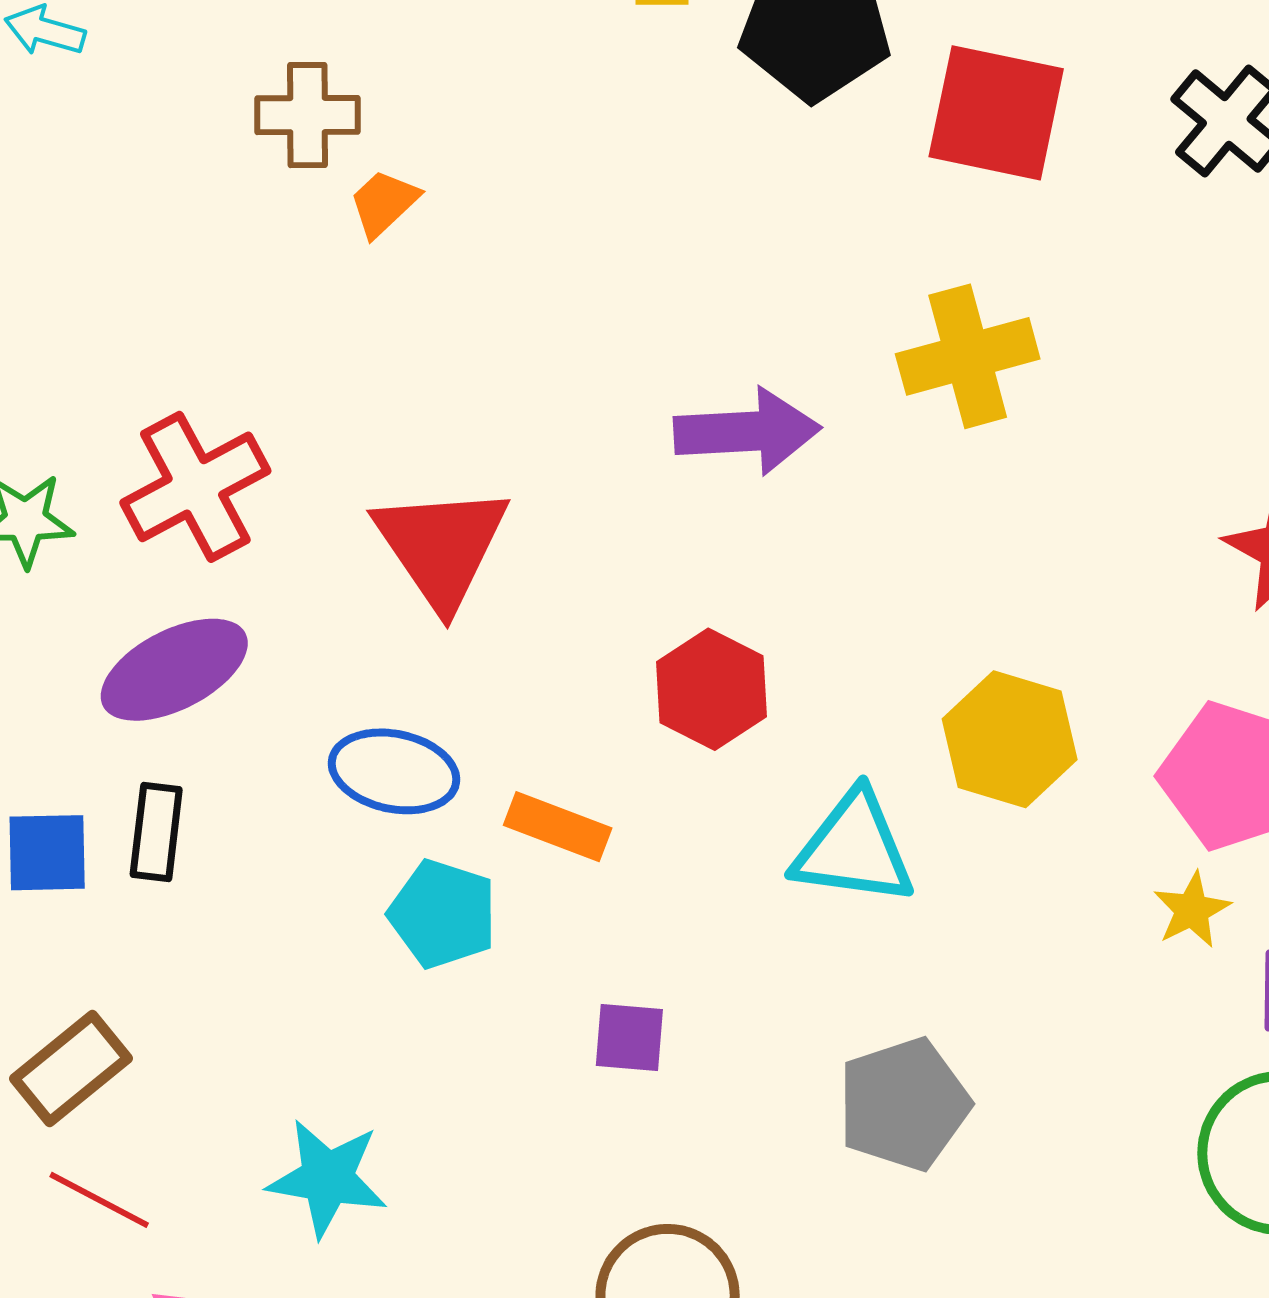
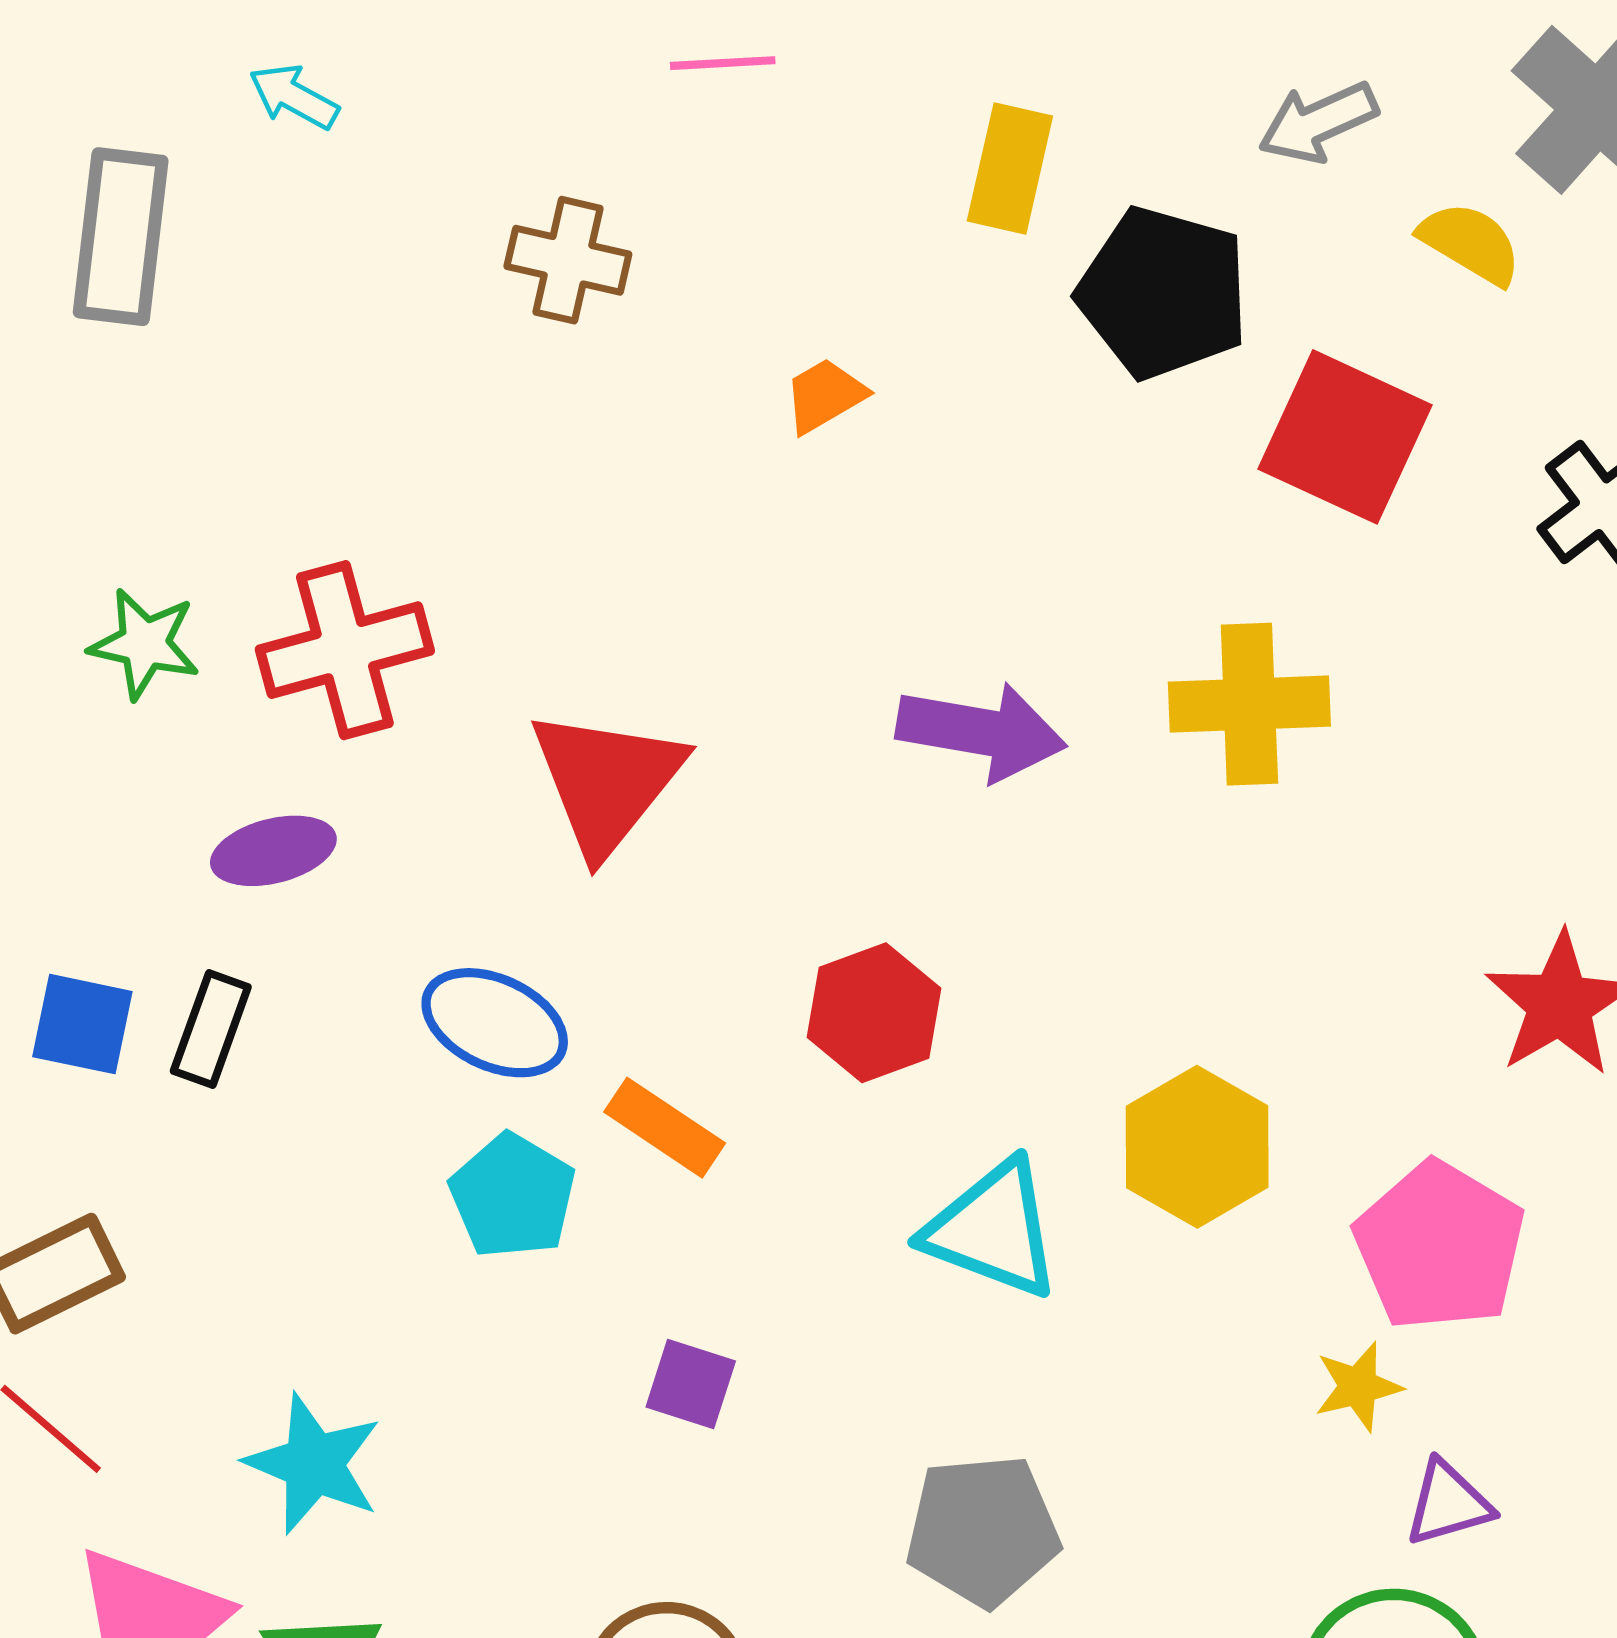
orange trapezoid: (384, 203) -> (825, 396), moved
purple ellipse: (174, 670) -> (273, 851), size x0.7

